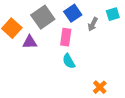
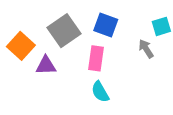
blue square: (73, 13) -> (106, 25), turned -36
gray arrow: (93, 24) -> (146, 49), moved, turned 120

